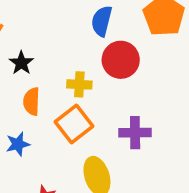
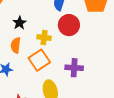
black star: (21, 63) -> (19, 23), moved

